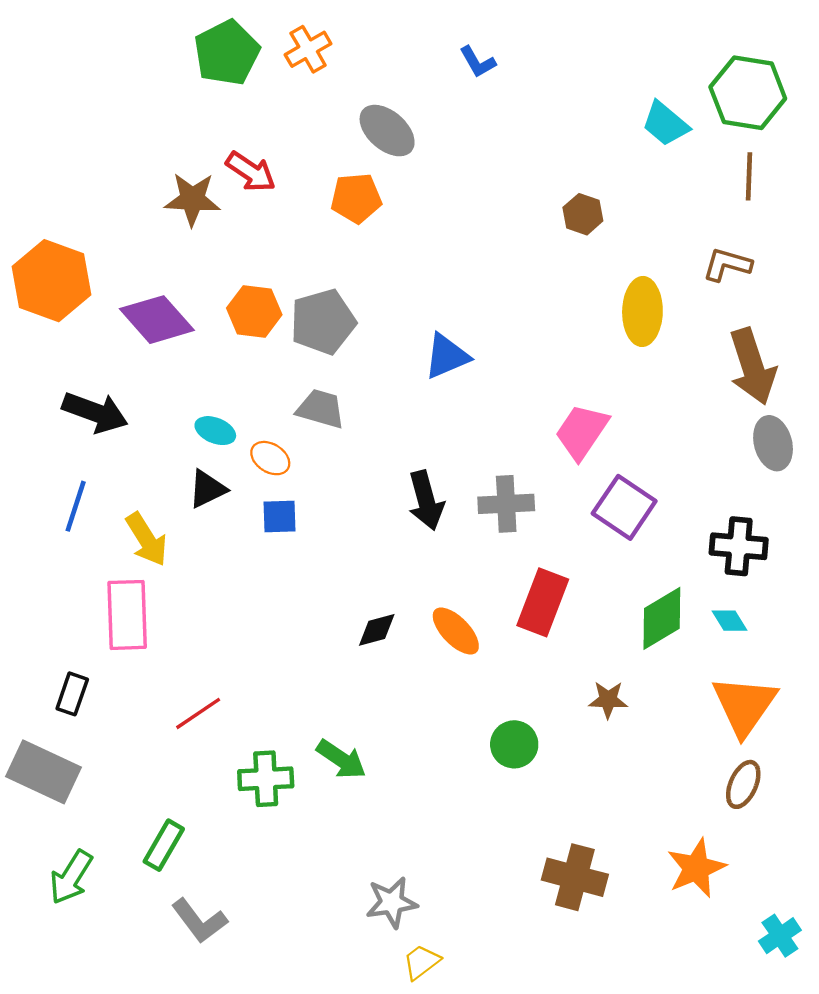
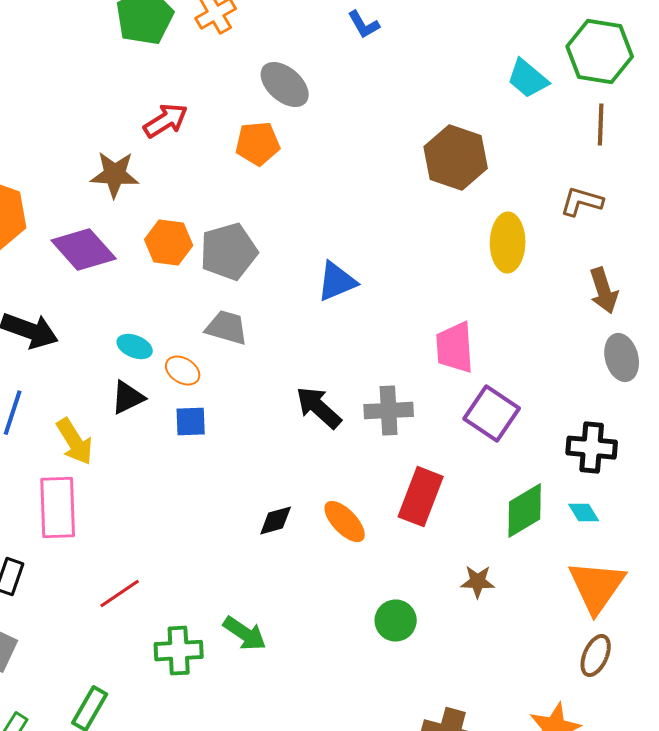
red arrow: (251, 172) -> (166, 121), turned -66
brown star: (192, 199) -> (115, 175), moved
brown hexagon: (583, 214) -> (456, 158), size x1.8
brown arrow: (752, 366) -> (604, 291), size x0.7
pink trapezoid: (582, 432) -> (455, 348), turned -38
black arrow: (426, 500) -> (319, 408), turned 147

